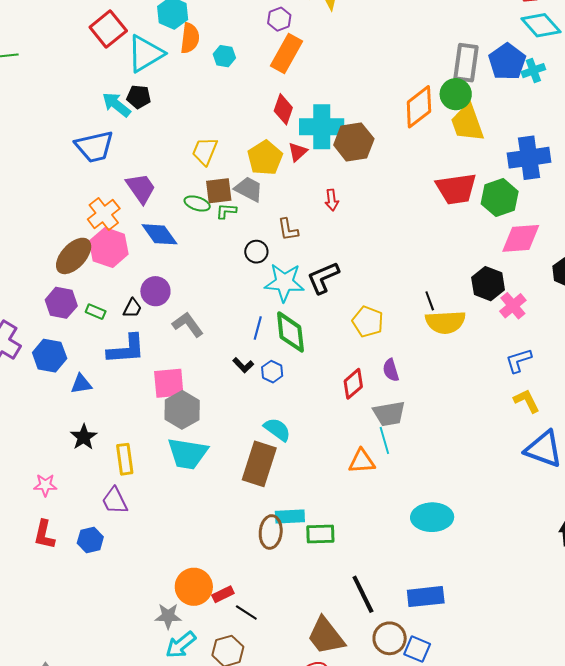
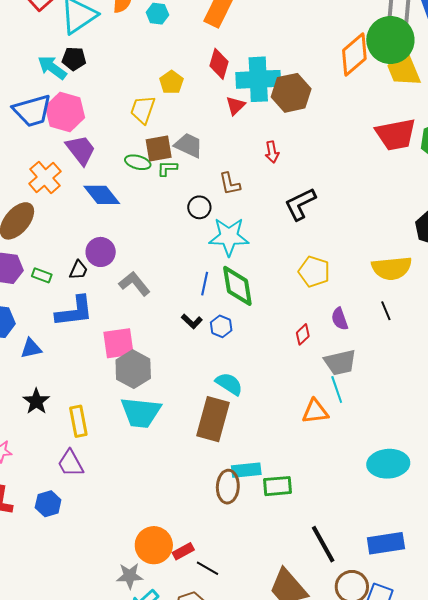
green circle: (456, 94) -> (390, 40), size x1.5
yellow pentagon: (265, 158) -> (171, 82), moved, size x0.7
pink hexagon: (109, 248) -> (65, 112), moved
black L-shape: (323, 278) -> (300, 204), moved
black line: (430, 301) -> (386, 311), moved
red diamond: (353, 384) -> (303, 334), size x0.7

